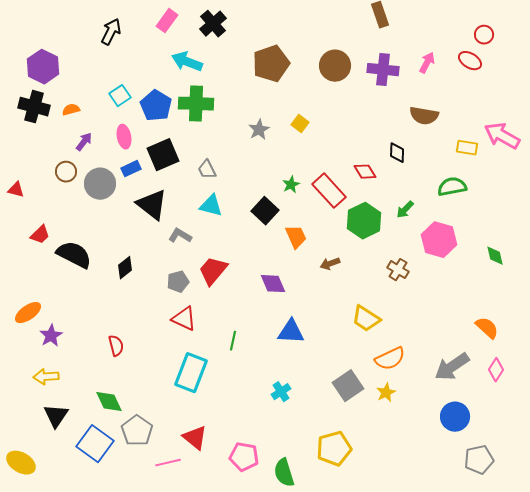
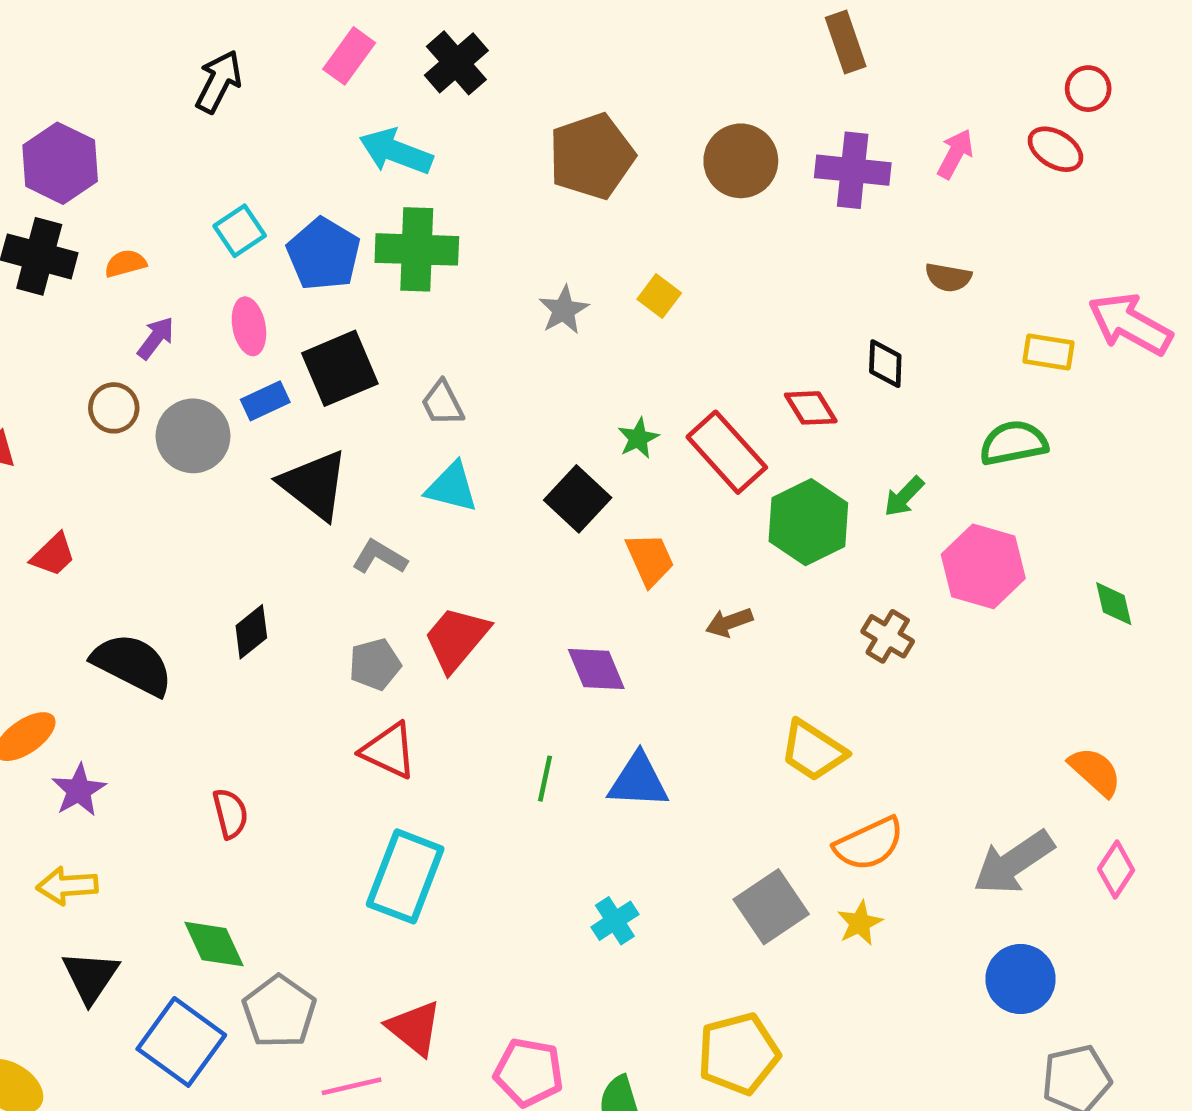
brown semicircle: (424, 116) -> (948, 277), size x0.7
black semicircle: (74, 255) -> (132, 664), moved
green line: (233, 341) -> (545, 779), moved

